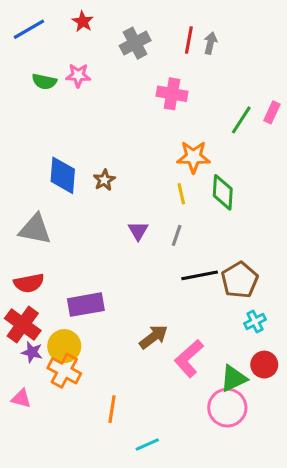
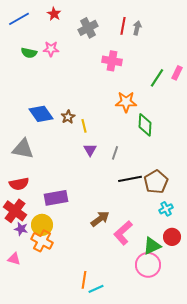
blue diamond: (63, 175) -> (41, 114), turned -40
yellow line: (181, 194) -> (84, 126), moved
orange line: (112, 409) -> (84, 280), moved

